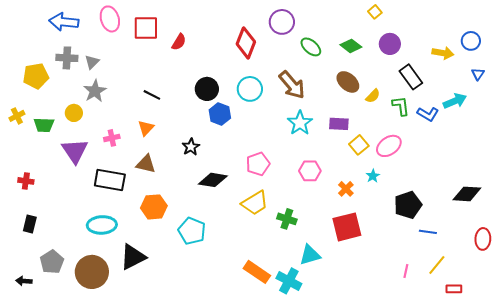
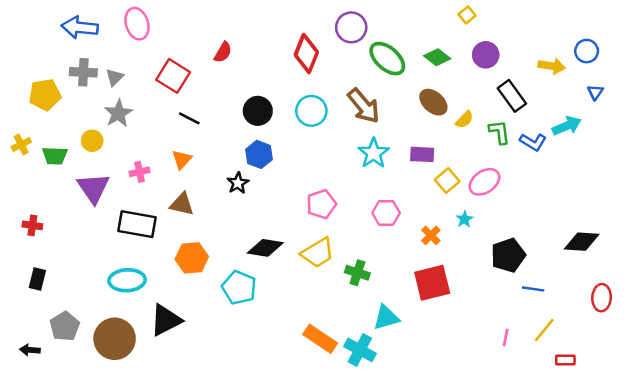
red square: (146, 28) -> (173, 76), moved, turned 32
green ellipse: (311, 47) -> (387, 59), size x1.4
blue hexagon: (220, 114) -> (259, 154), moved
black diamond: (213, 180) -> (265, 248), moved

